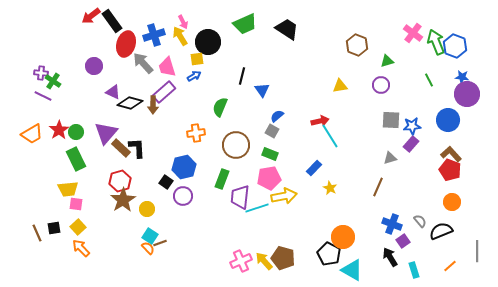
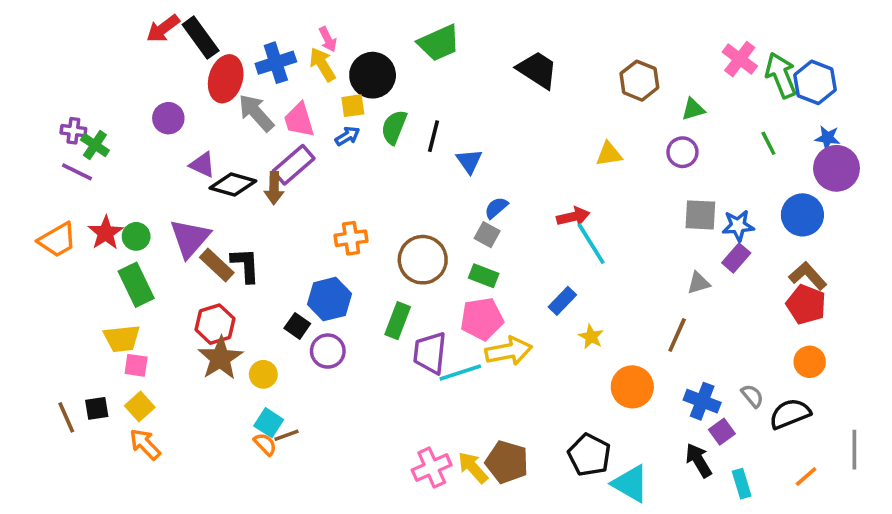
black trapezoid: (287, 29) -> (537, 70), moved
green semicircle: (220, 107) -> (394, 127), moved
orange circle: (343, 237) -> (632, 387), moved

